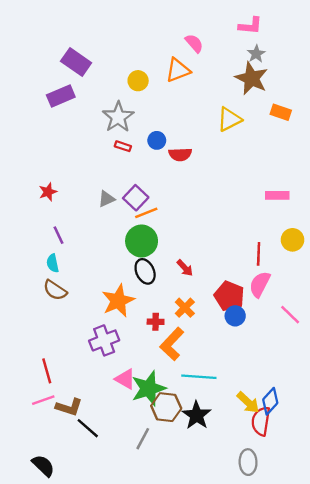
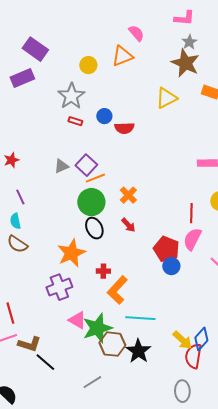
orange cross: (185, 308) -> (128, 195), moved
gray line: (143, 439) -> (92, 382), moved, turned 30

